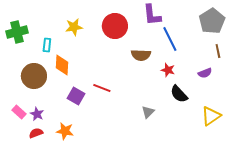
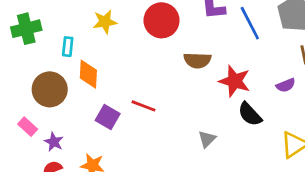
blue line: (170, 39) -> (250, 23), moved
red star: (168, 70) -> (235, 81), size x1.6
pink rectangle: (19, 112) -> (28, 127), moved

